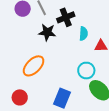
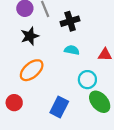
black star: (47, 32) -> (30, 36), moved, turned -30
cyan semicircle: (83, 34) -> (72, 50), moved, turned -88

